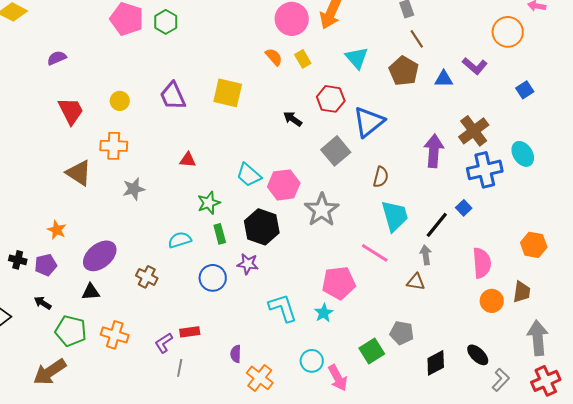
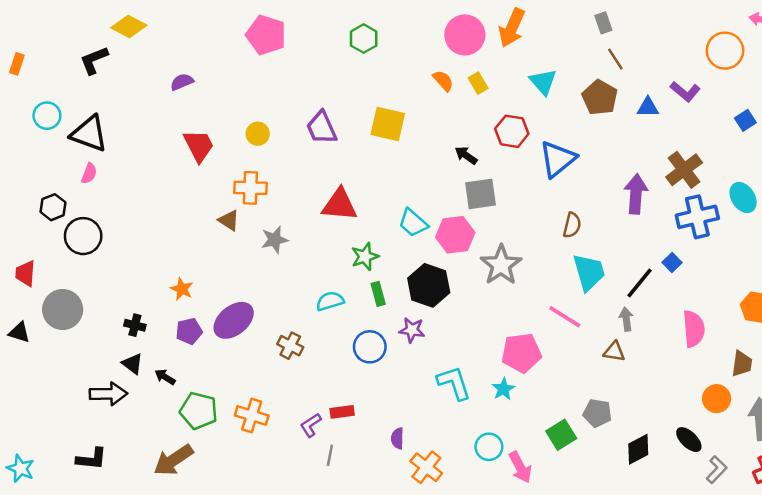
green hexagon: (166, 22) -> (364, 39), moved
gray square: (336, 151) -> (481, 194), moved, turned 32
red triangle: (188, 160) -> (340, 205), size x1.8
brown triangle: (79, 173) -> (229, 220), moved, size x0.7
purple pentagon: (46, 265) -> (189, 331), moved
black triangle: (91, 292) -> (132, 364), moved, turned 42
orange circle: (492, 301) -> (717, 399), moved

